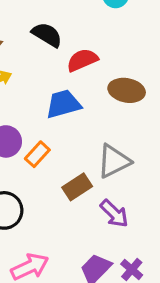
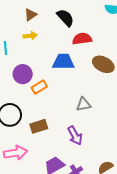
gray triangle: (114, 161) -> (84, 104), size x0.7
brown rectangle: (77, 187) -> (39, 126), moved

